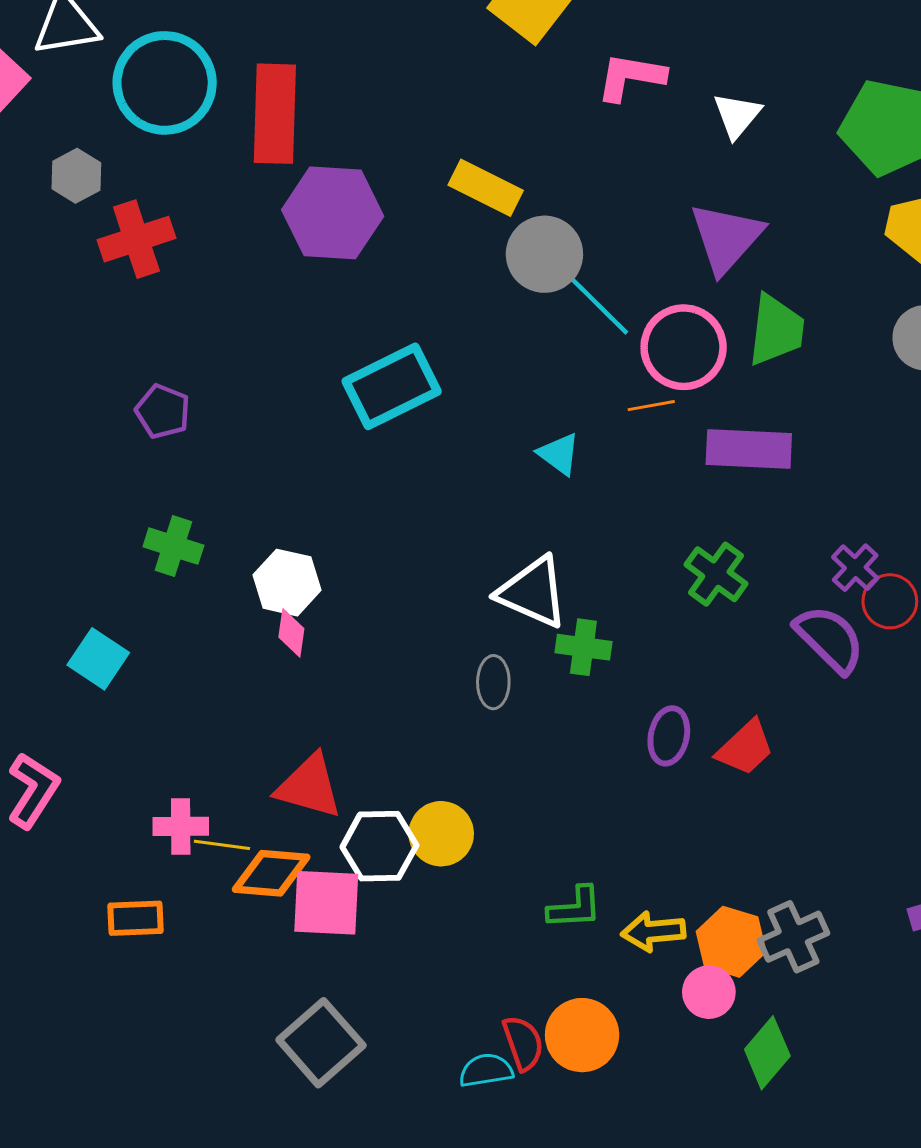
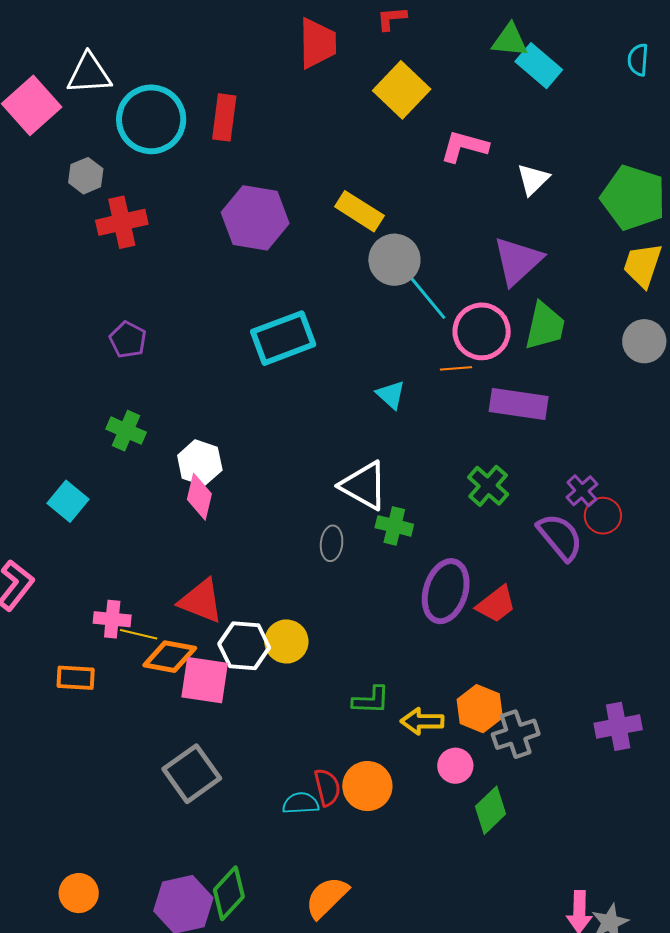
red rectangle: (275, 114) -> (224, 117), moved, size x0.7
pink diamond: (291, 633) -> (199, 497), size x1.4
purple ellipse: (669, 736) -> (446, 591), size x1.6
orange hexagon: (731, 942) -> (480, 709), moved

